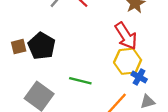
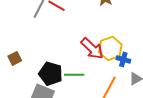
red arrow: (126, 36) -> (92, 48), moved
black pentagon: (42, 46) -> (51, 74), moved

